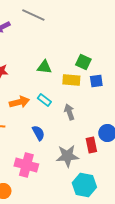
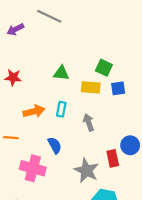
cyan rectangle: (44, 100) -> (61, 109), turned 64
gray star: (67, 156) -> (86, 170), turned 30
pink cross: (26, 165) -> (33, 168), moved

